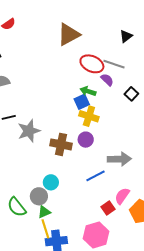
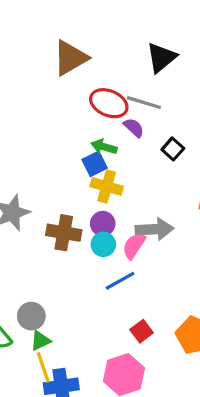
black triangle: (126, 36) -> (161, 58), size x1.5
gray arrow: (119, 159) -> (154, 229), moved
cyan circle: (51, 182) -> (103, 244), moved
pink semicircle: (122, 196) -> (134, 246), moved

